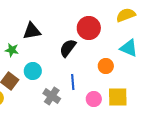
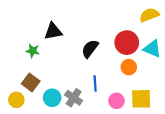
red circle: (89, 28) -> (127, 43), moved
cyan circle: (33, 71) -> (52, 98), moved

